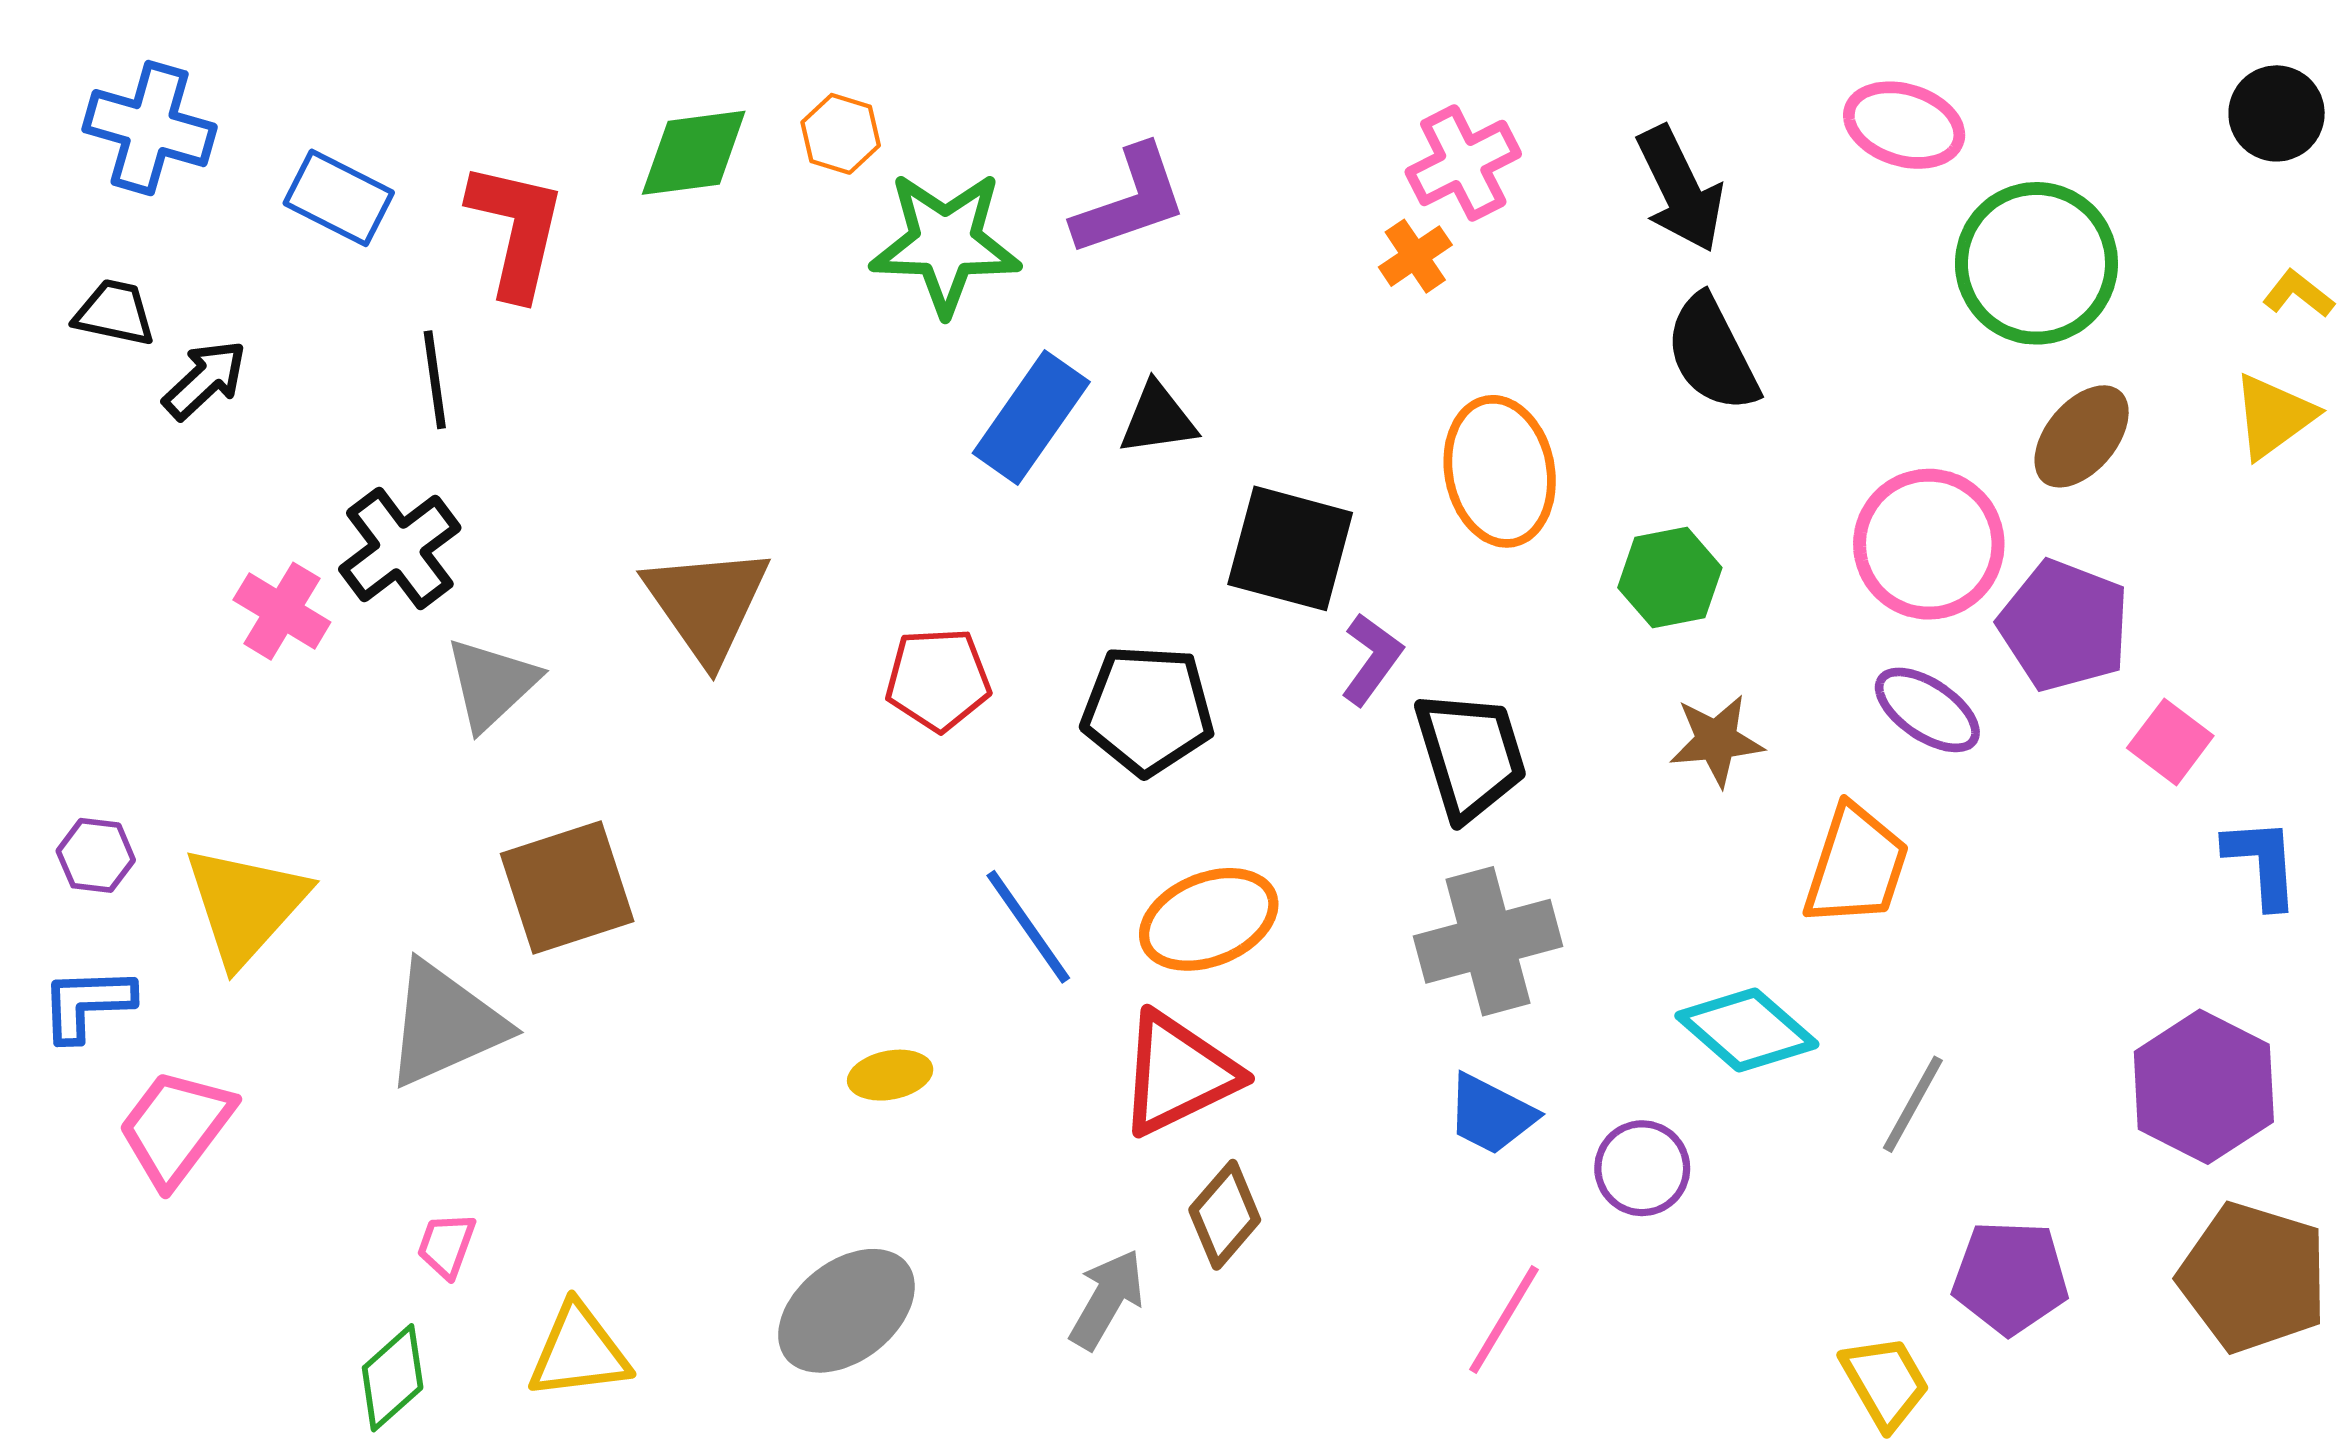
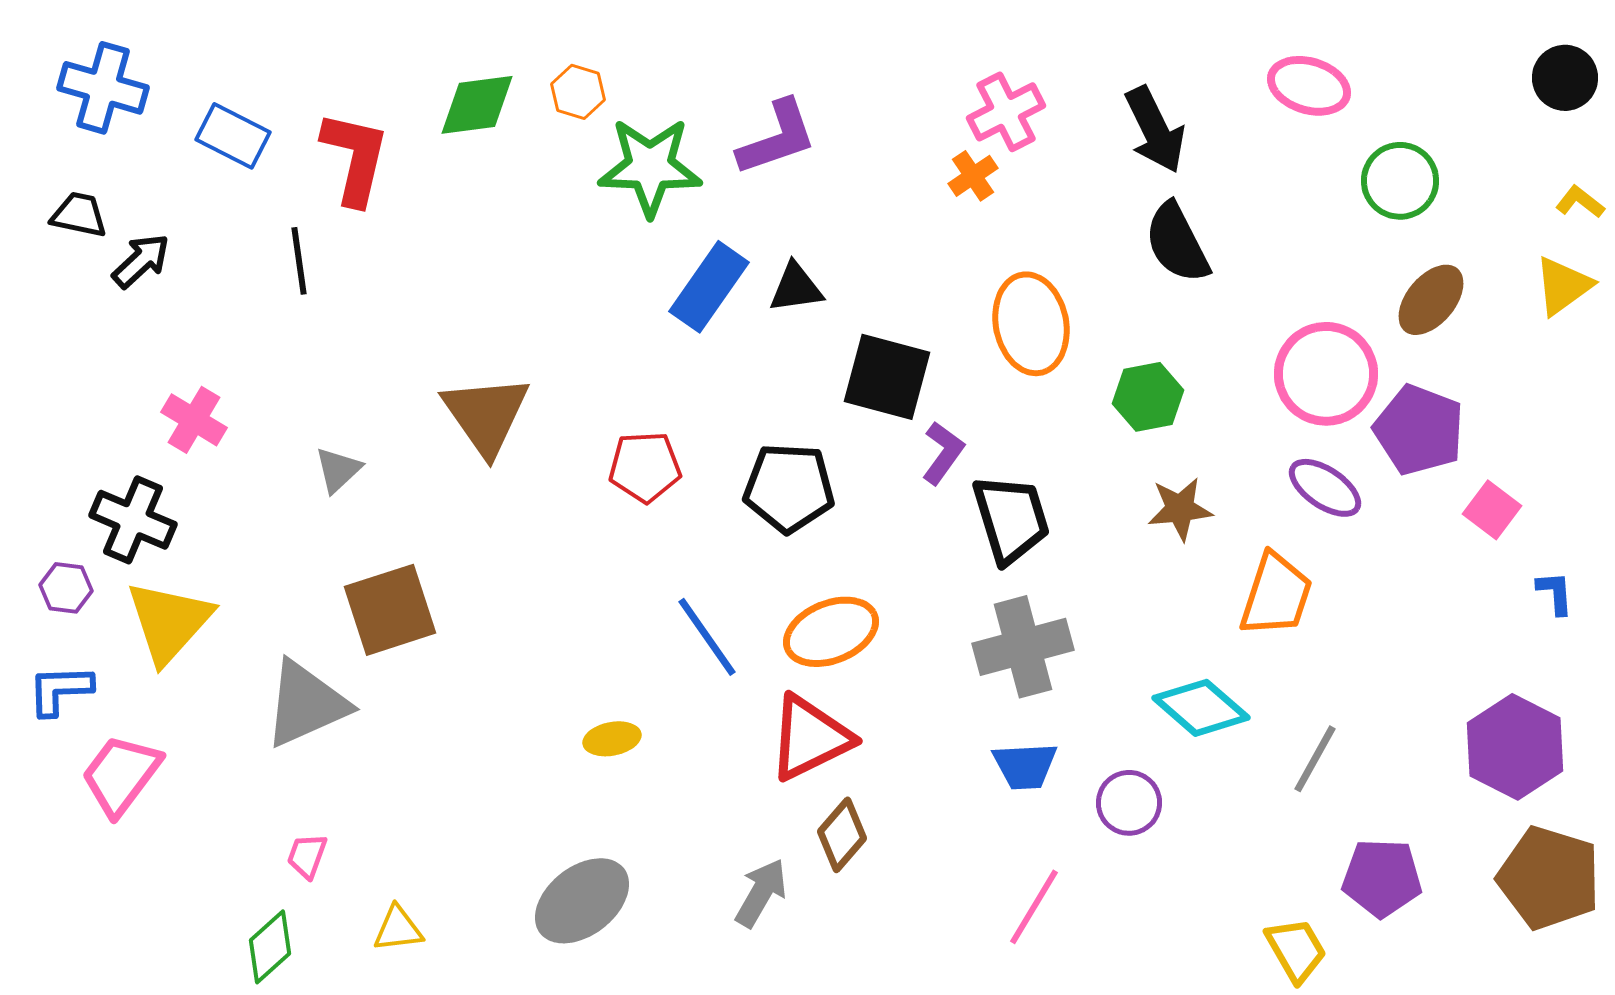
green circle: (2036, 263) -> (1400, 181), size x0.7
black cross: (400, 548) -> (133, 520), moved, turned -30
gray triangle: (491, 684) -> (338, 470), size x0.7
blue L-shape: (2262, 863) -> (1555, 593), size x0.7
blue trapezoid: (1491, 1114) -> (1025, 766), turned -30
yellow triangle: (579, 1352) -> (398, 929), size x0.7

